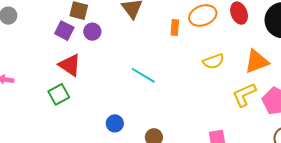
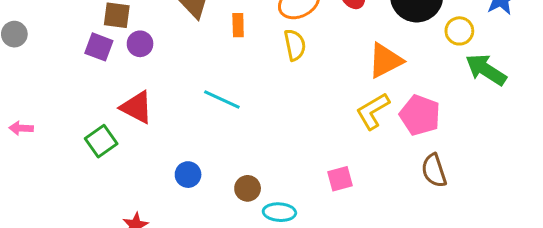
orange rectangle: (175, 27) -> (238, 25), moved
yellow semicircle: (214, 61) -> (295, 45), moved, turned -75
red triangle: (70, 65) -> (137, 107), moved

